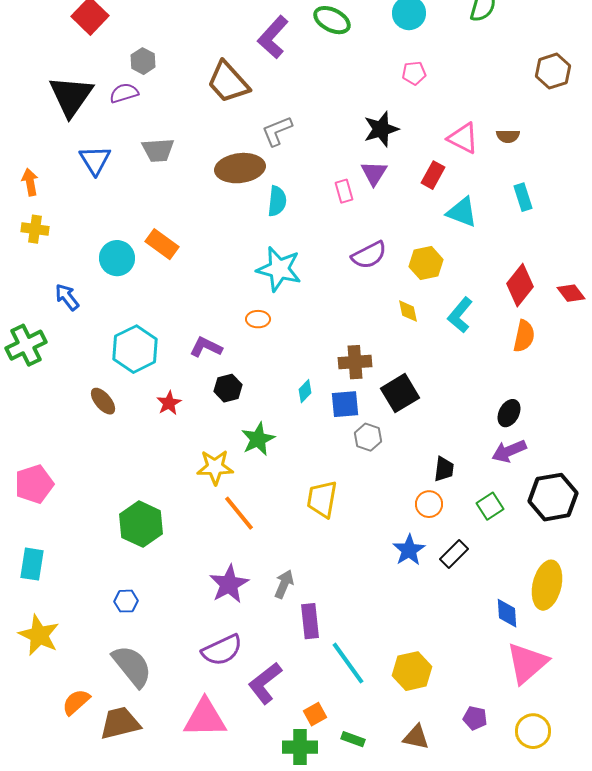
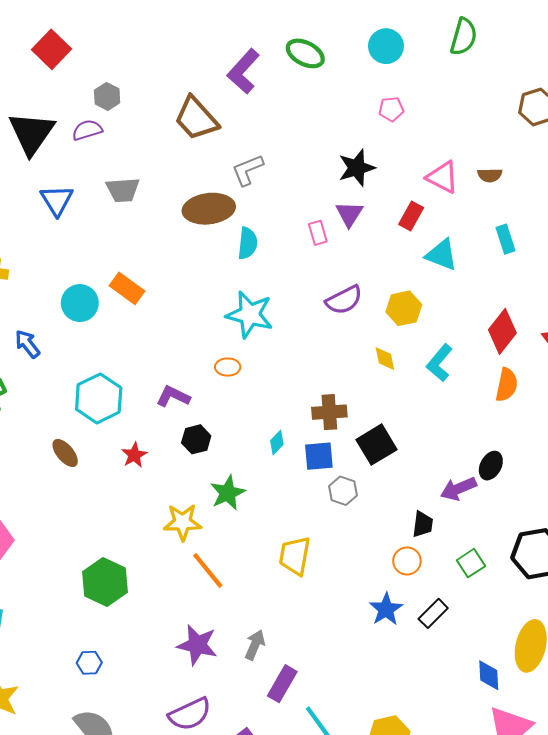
purple arrow: (509, 451) -> (458, 489), moved
purple star: (229, 584) -> (197, 645), turned -30
purple rectangle: (310, 621) -> (282, 684), turned 36

